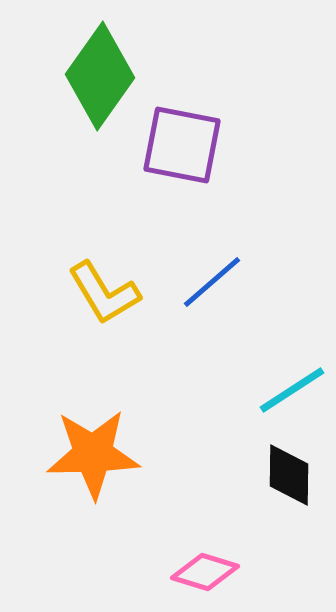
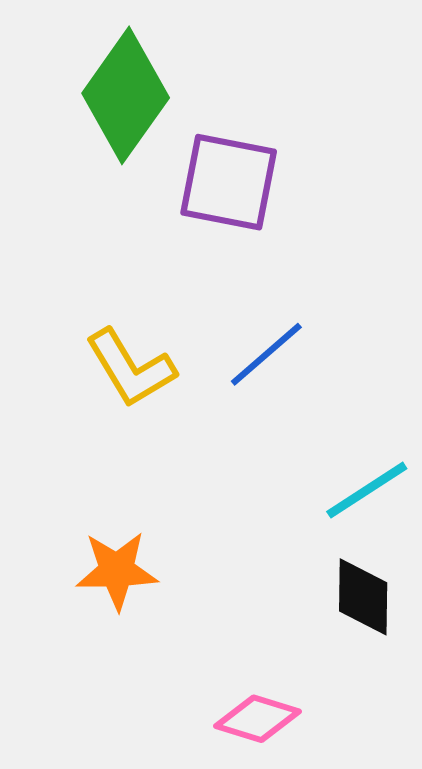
orange star: (93, 454) -> (117, 570), size x0.7

